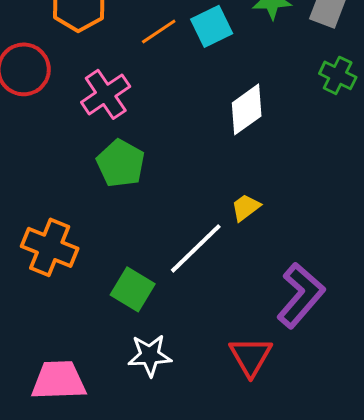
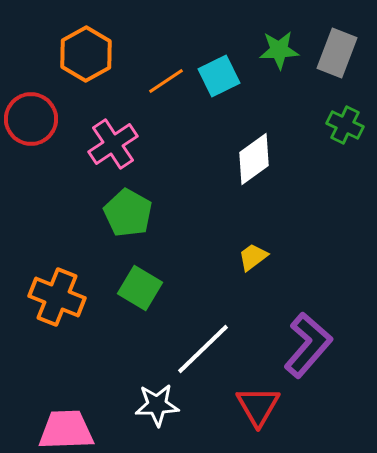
white line: (196, 248) -> (203, 349), moved
green square: (133, 289) -> (140, 288), moved

